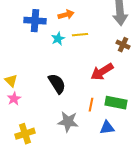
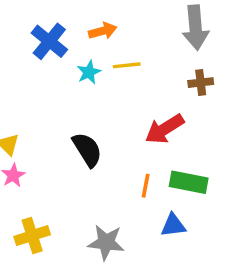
blue cross: (35, 21) -> (49, 41), turned 35
brown cross: (123, 45) -> (201, 83), turned -32
gray star: (68, 122) -> (106, 242), moved

